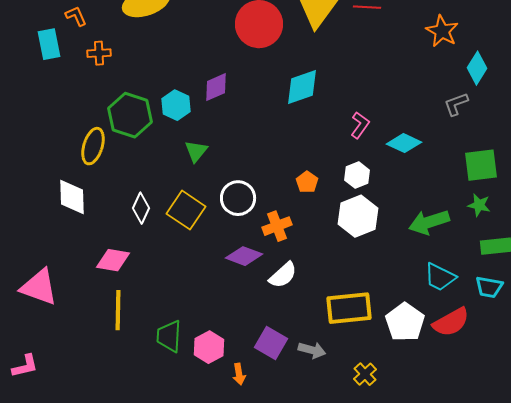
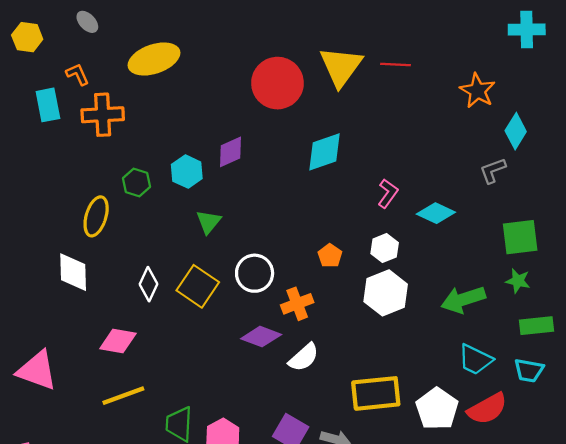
orange cross: (99, 53) -> (103, 115), size x1.6
green hexagon: (130, 115) -> (137, 182), size x0.6
yellow line: (118, 310) -> (123, 396), turned 69

